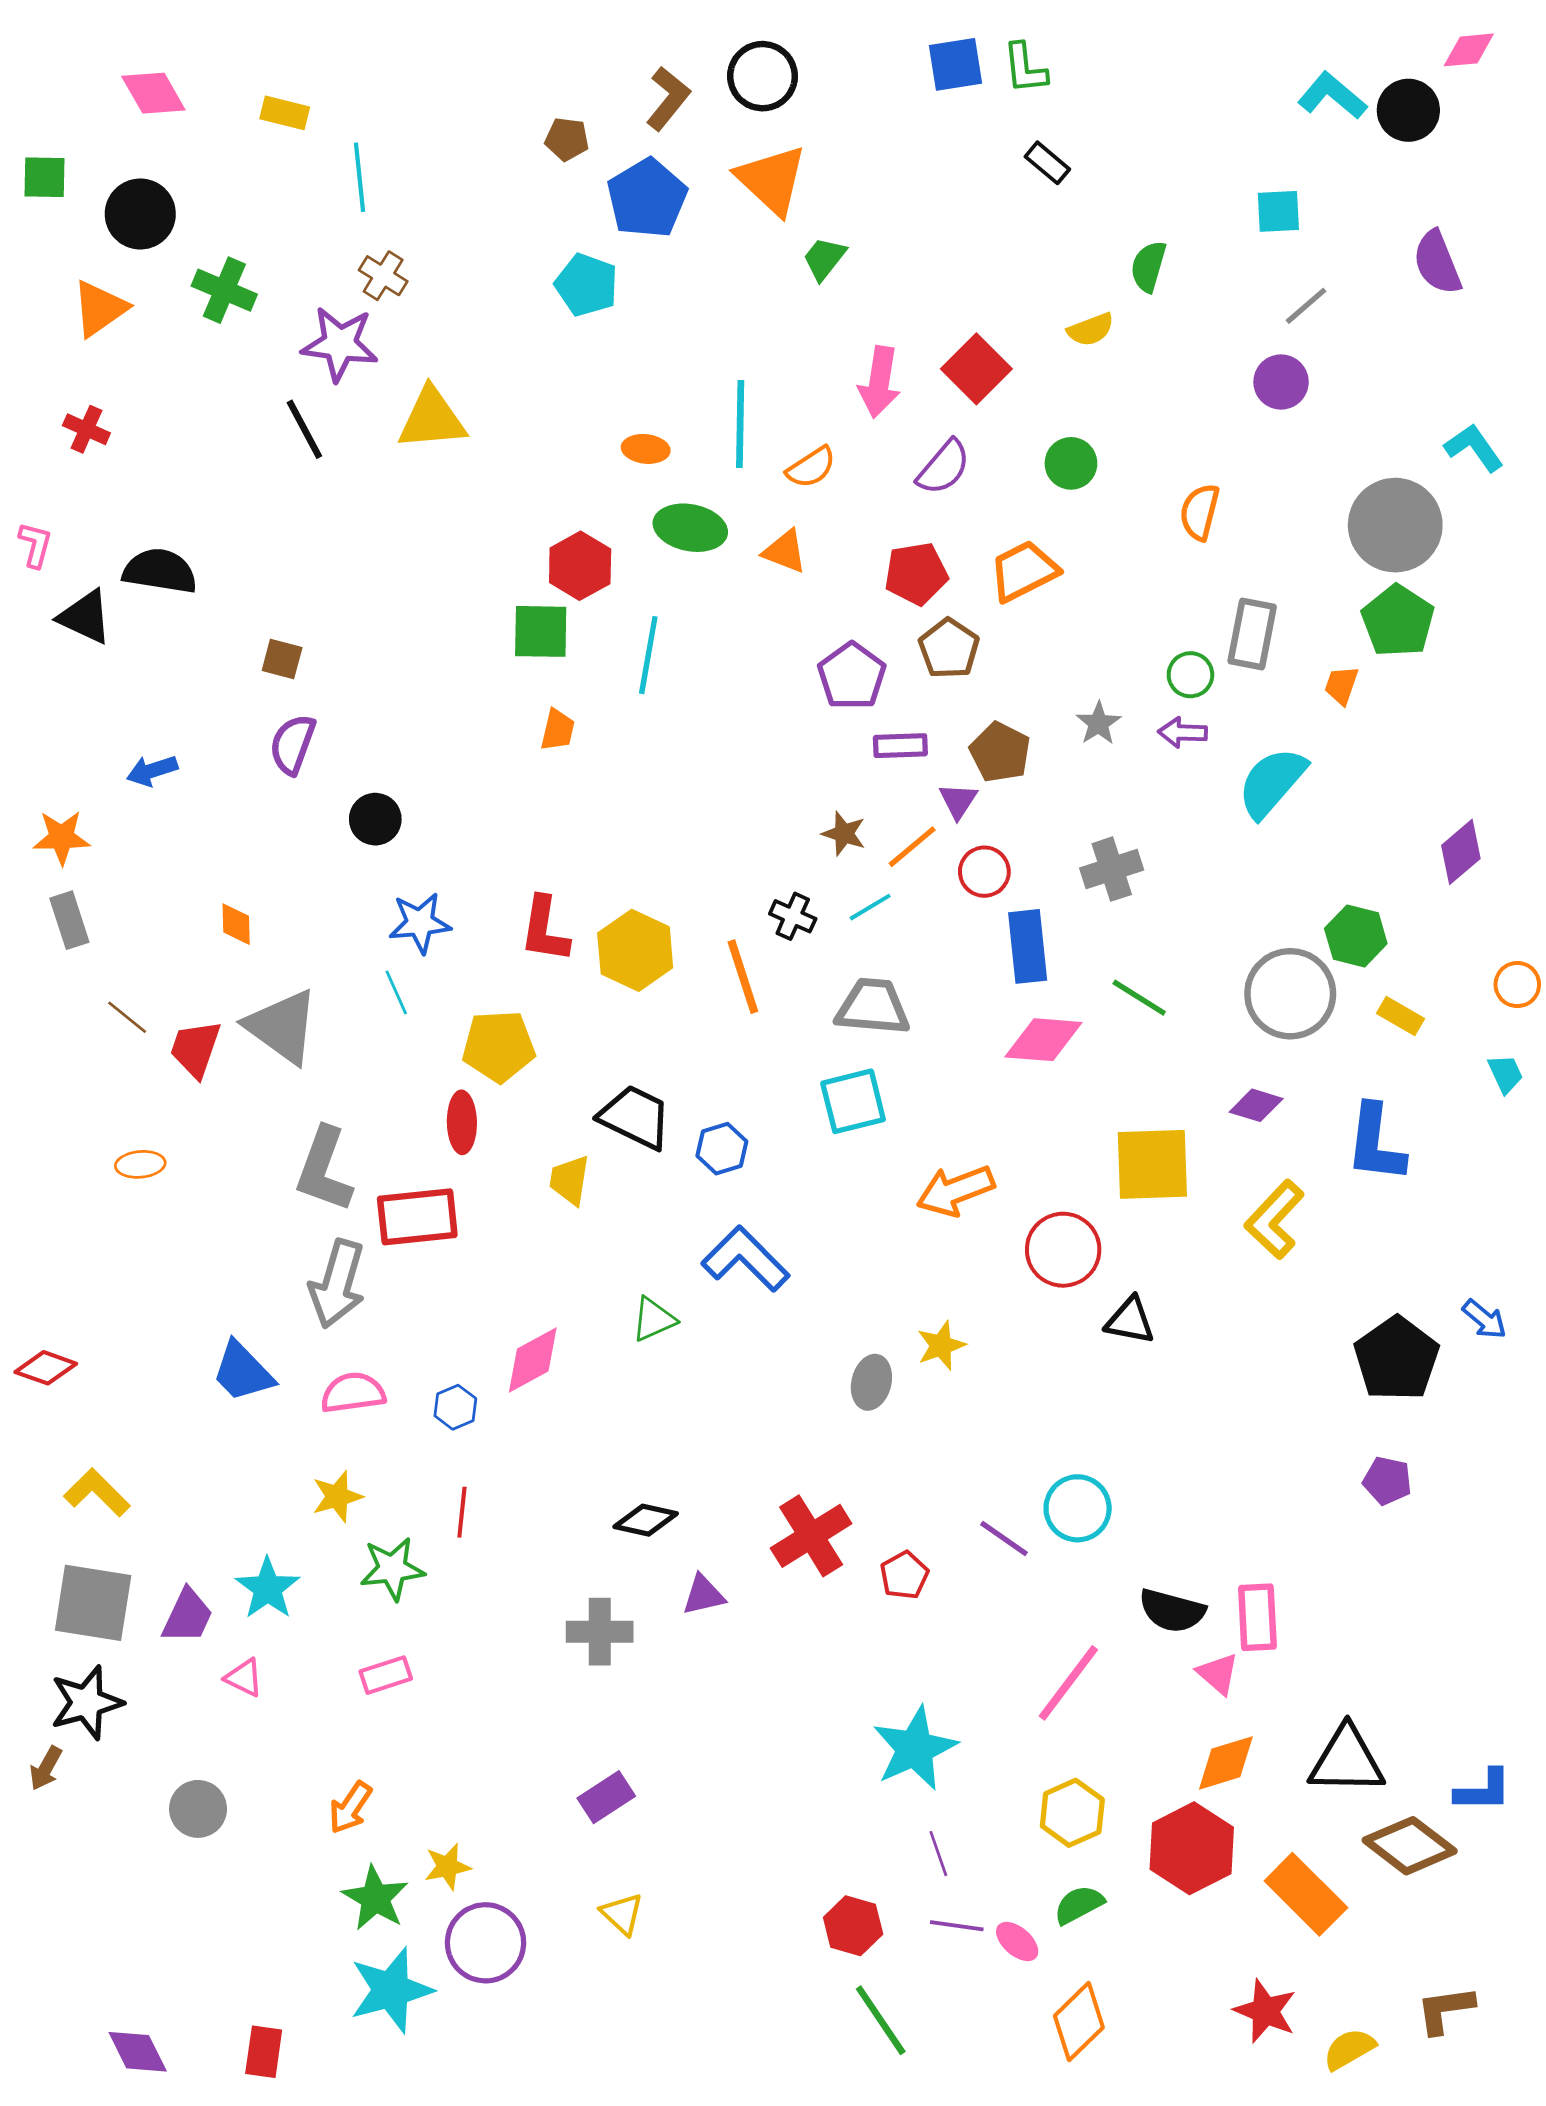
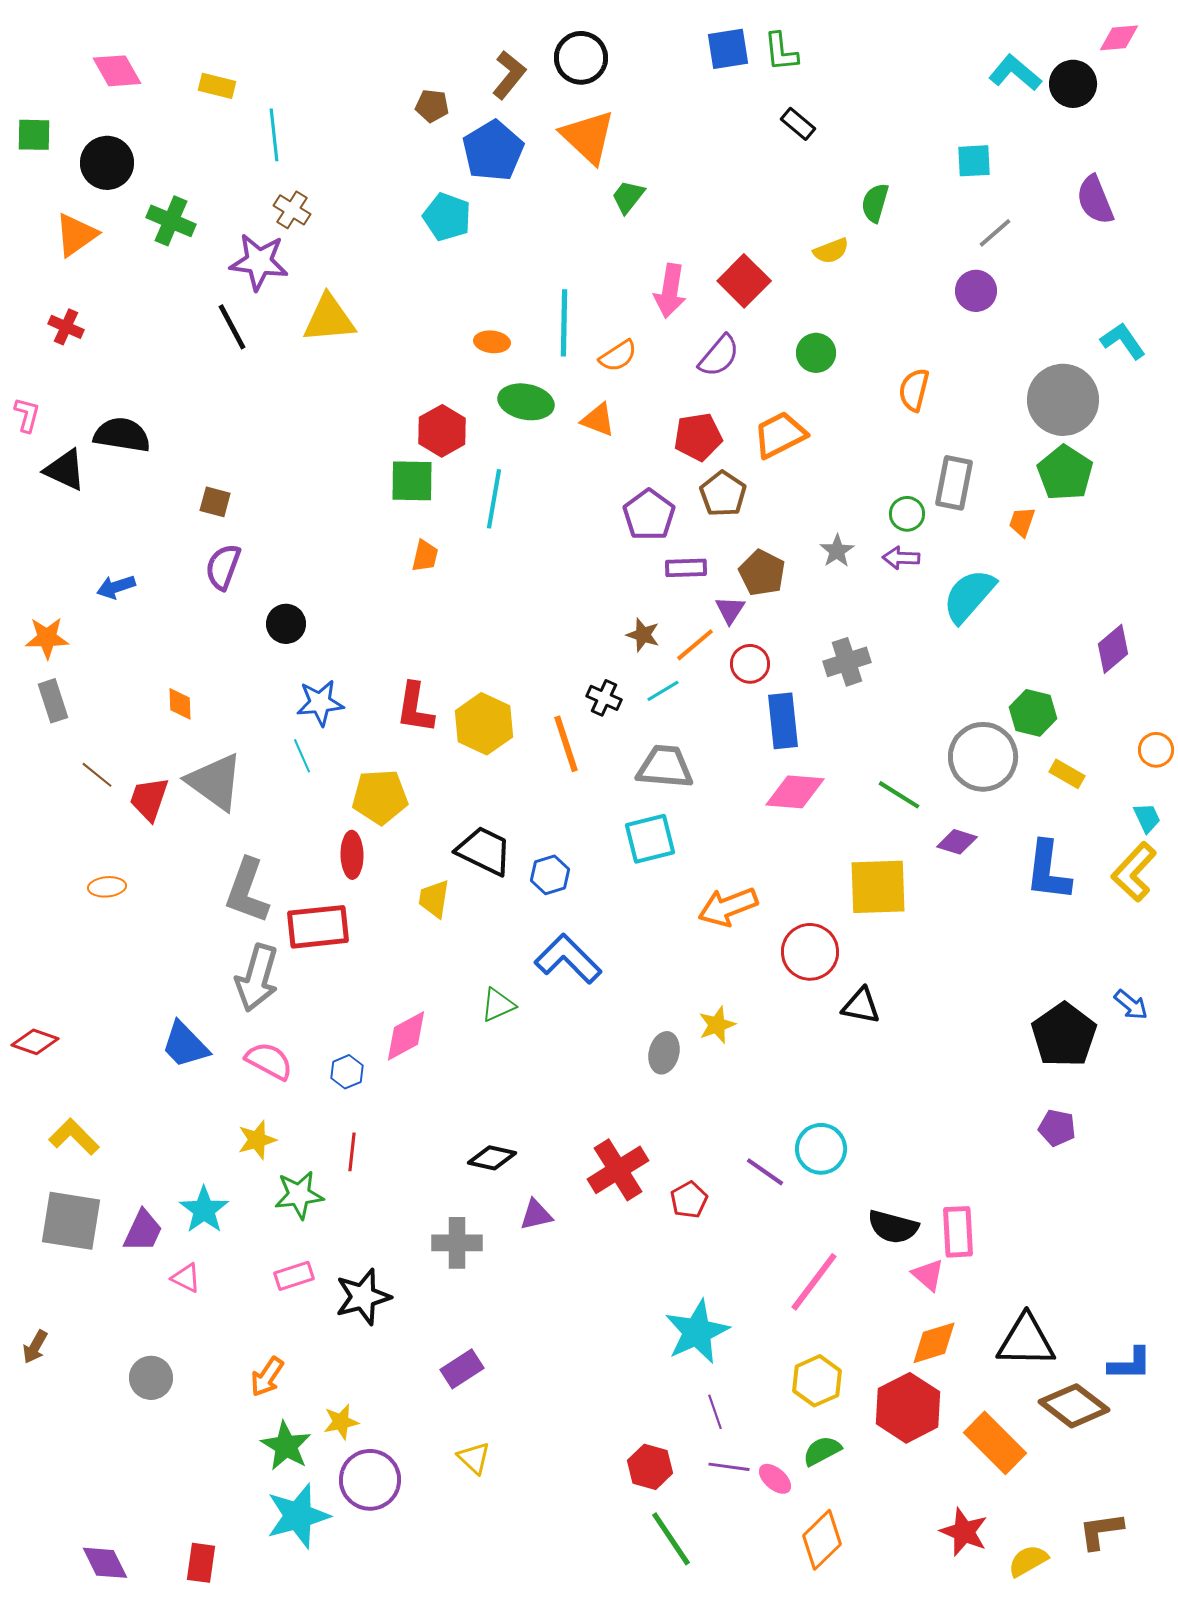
green line: (1139, 998) -> (899, 795), moved
yellow L-shape: (1274, 1220) -> (1134, 872), moved
pink semicircle: (353, 1393) -> (269, 1061), turned 36
black star: (86, 1703) -> (363, 1297), moved

